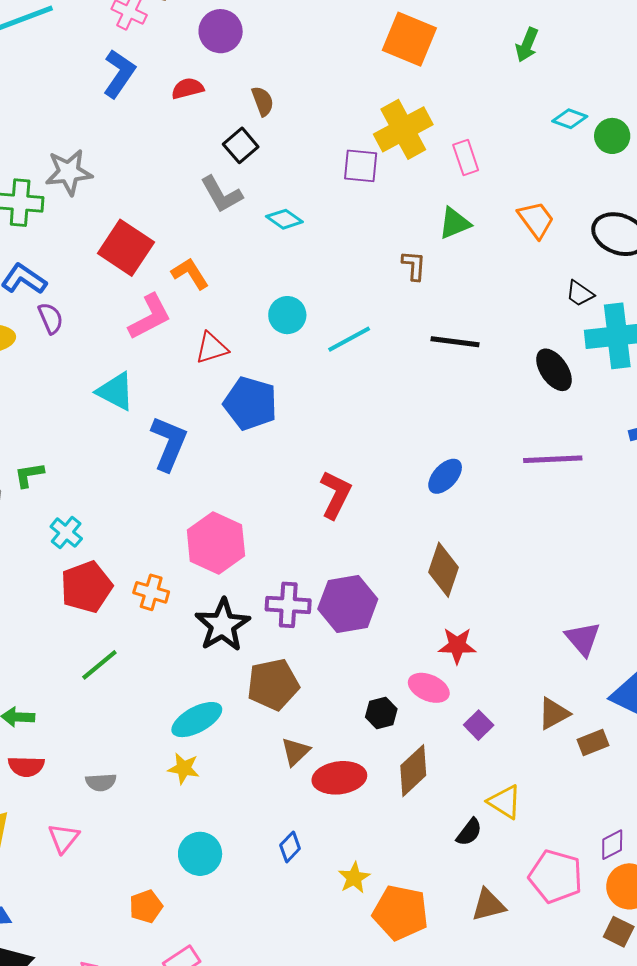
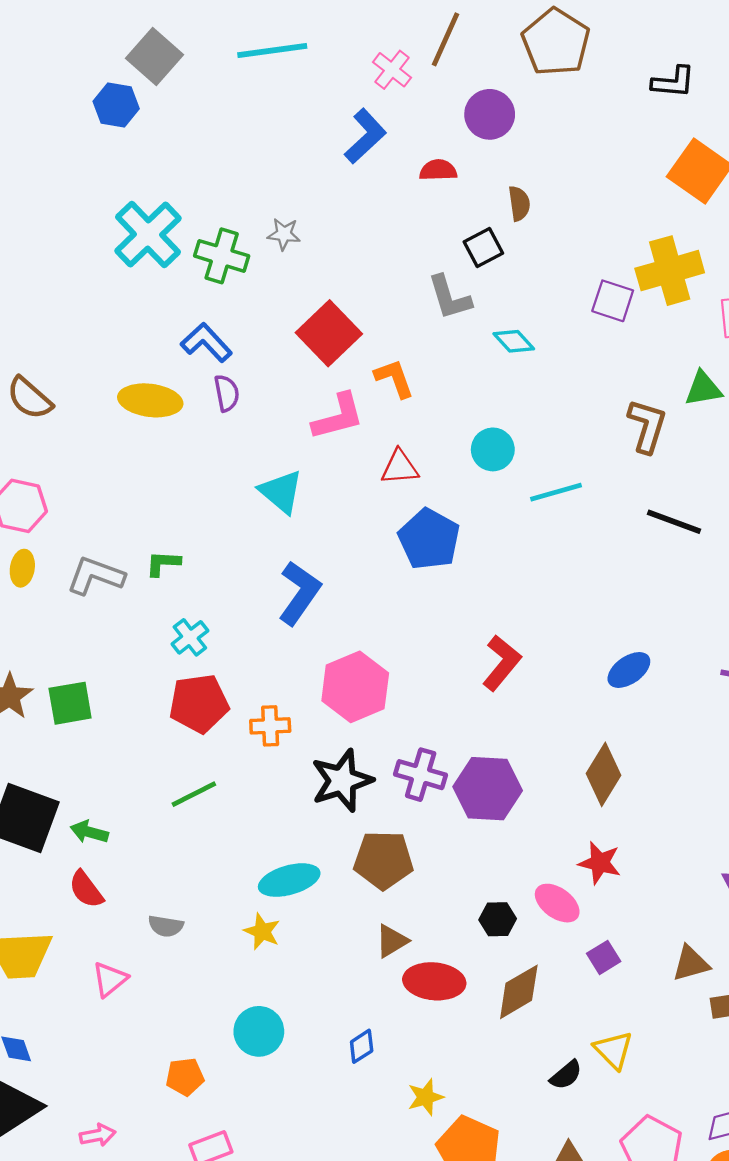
gray star: (69, 172) -> (284, 234), size x0.6
brown L-shape: (414, 265) -> (647, 426), size x1.5
blue L-shape: (169, 443) -> (299, 593), moved
orange cross: (151, 592) -> (270, 726), turned -32
red semicircle: (26, 766) -> (86, 889), turned 39

